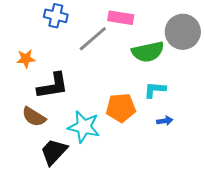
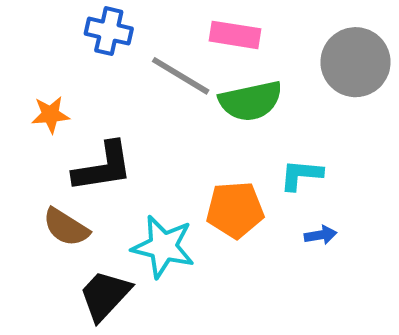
gray line: (93, 39) -> (181, 76), turned 72
green semicircle: (148, 52) -> (251, 101), moved

